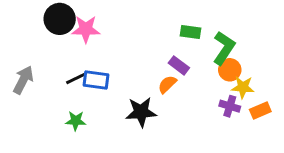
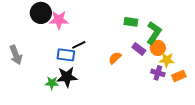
purple rectangle: (179, 65) -> (139, 49), moved
black line: (76, 79) -> (79, 45), moved
gray arrow: (23, 80) -> (16, 55), turned 132
black star: (141, 112) -> (67, 77), moved

